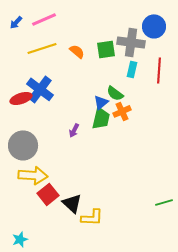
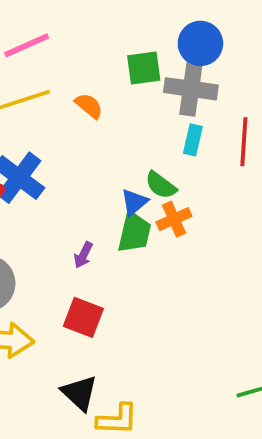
blue circle: (154, 26) -> (200, 43), moved
green square: (106, 49) -> (144, 68), moved
red square: (48, 194) -> (83, 317), moved, turned -30

